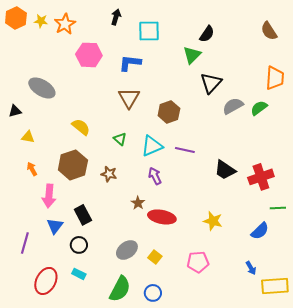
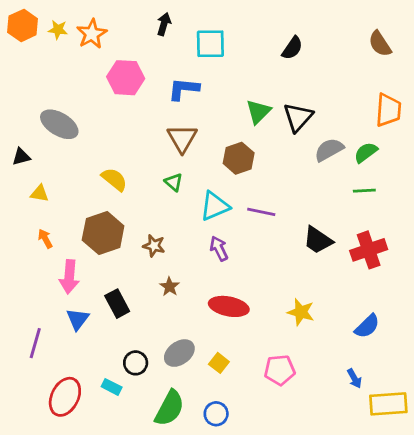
green triangle: (192, 55) -> (258, 112), moved
green triangle: (120, 139) -> (174, 182), moved
brown star: (138, 203) -> (169, 287), moved
green line: (278, 208) -> (364, 191), moved
black circle: (79, 245) -> (136, 363), moved

